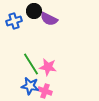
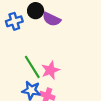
pink star: (48, 67) -> (50, 70), turned -30

